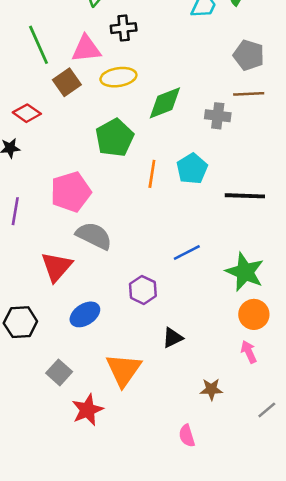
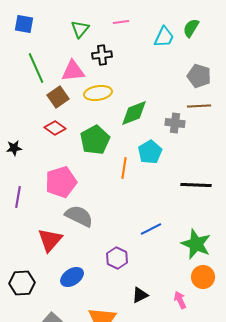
red diamond: (27, 113) -> (55, 128), moved
cyan pentagon: (192, 169) -> (150, 152), moved
pink arrow: (249, 352) -> (180, 300), moved

